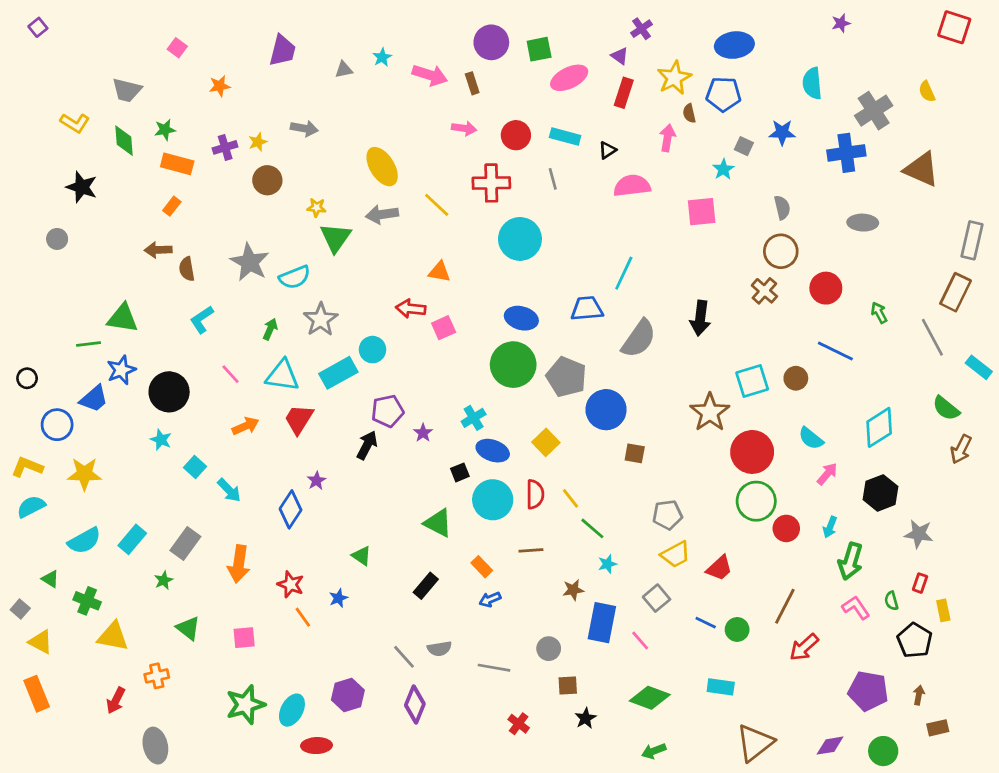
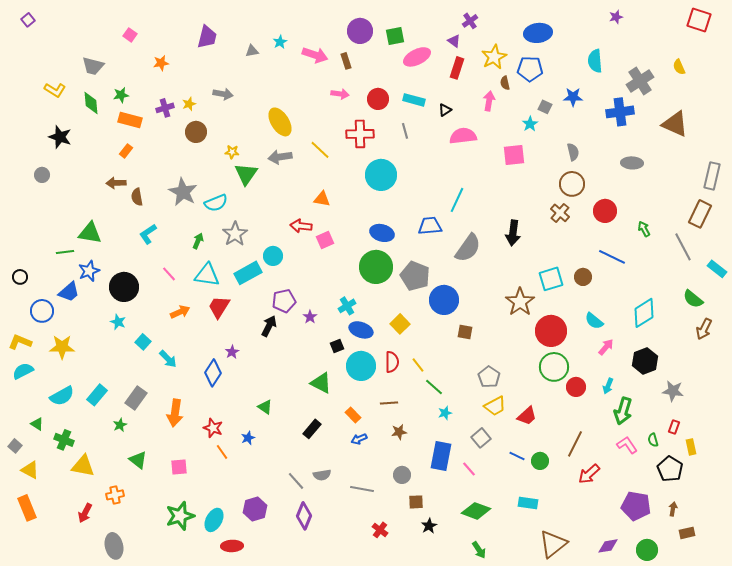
gray pentagon: (667, 515) -> (489, 377), turned -30
brown star: (573, 590) -> (399, 432), moved
green arrow: (654, 751) -> (479, 550), turned -102

